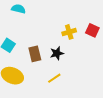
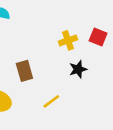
black star: (57, 53) -> (78, 69), moved

